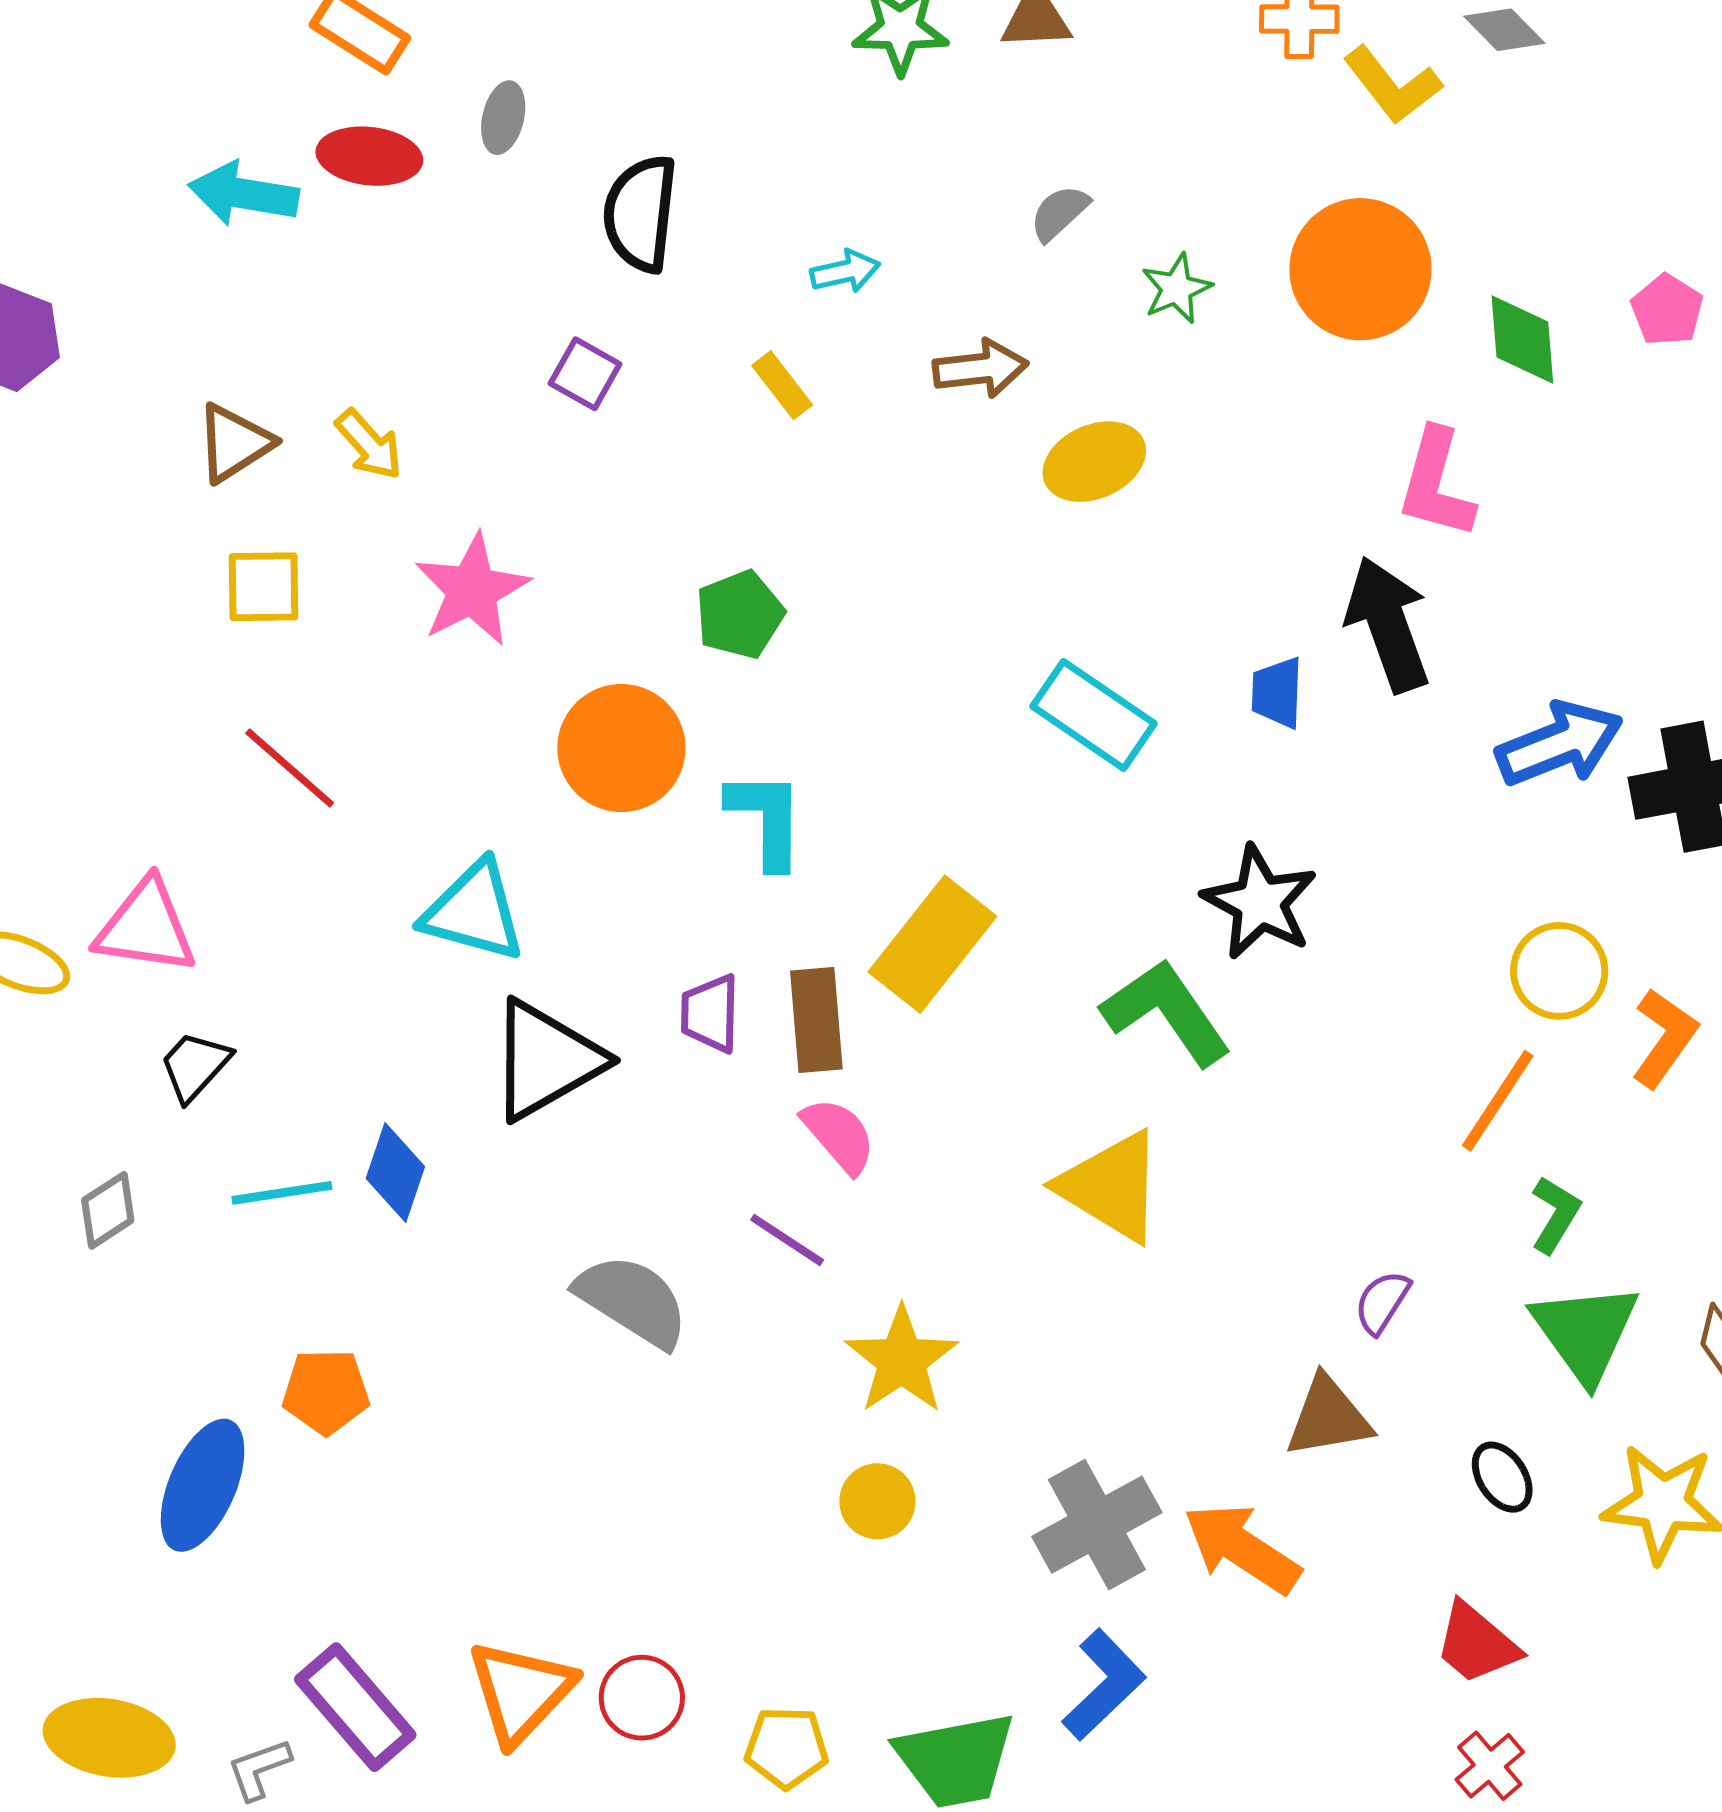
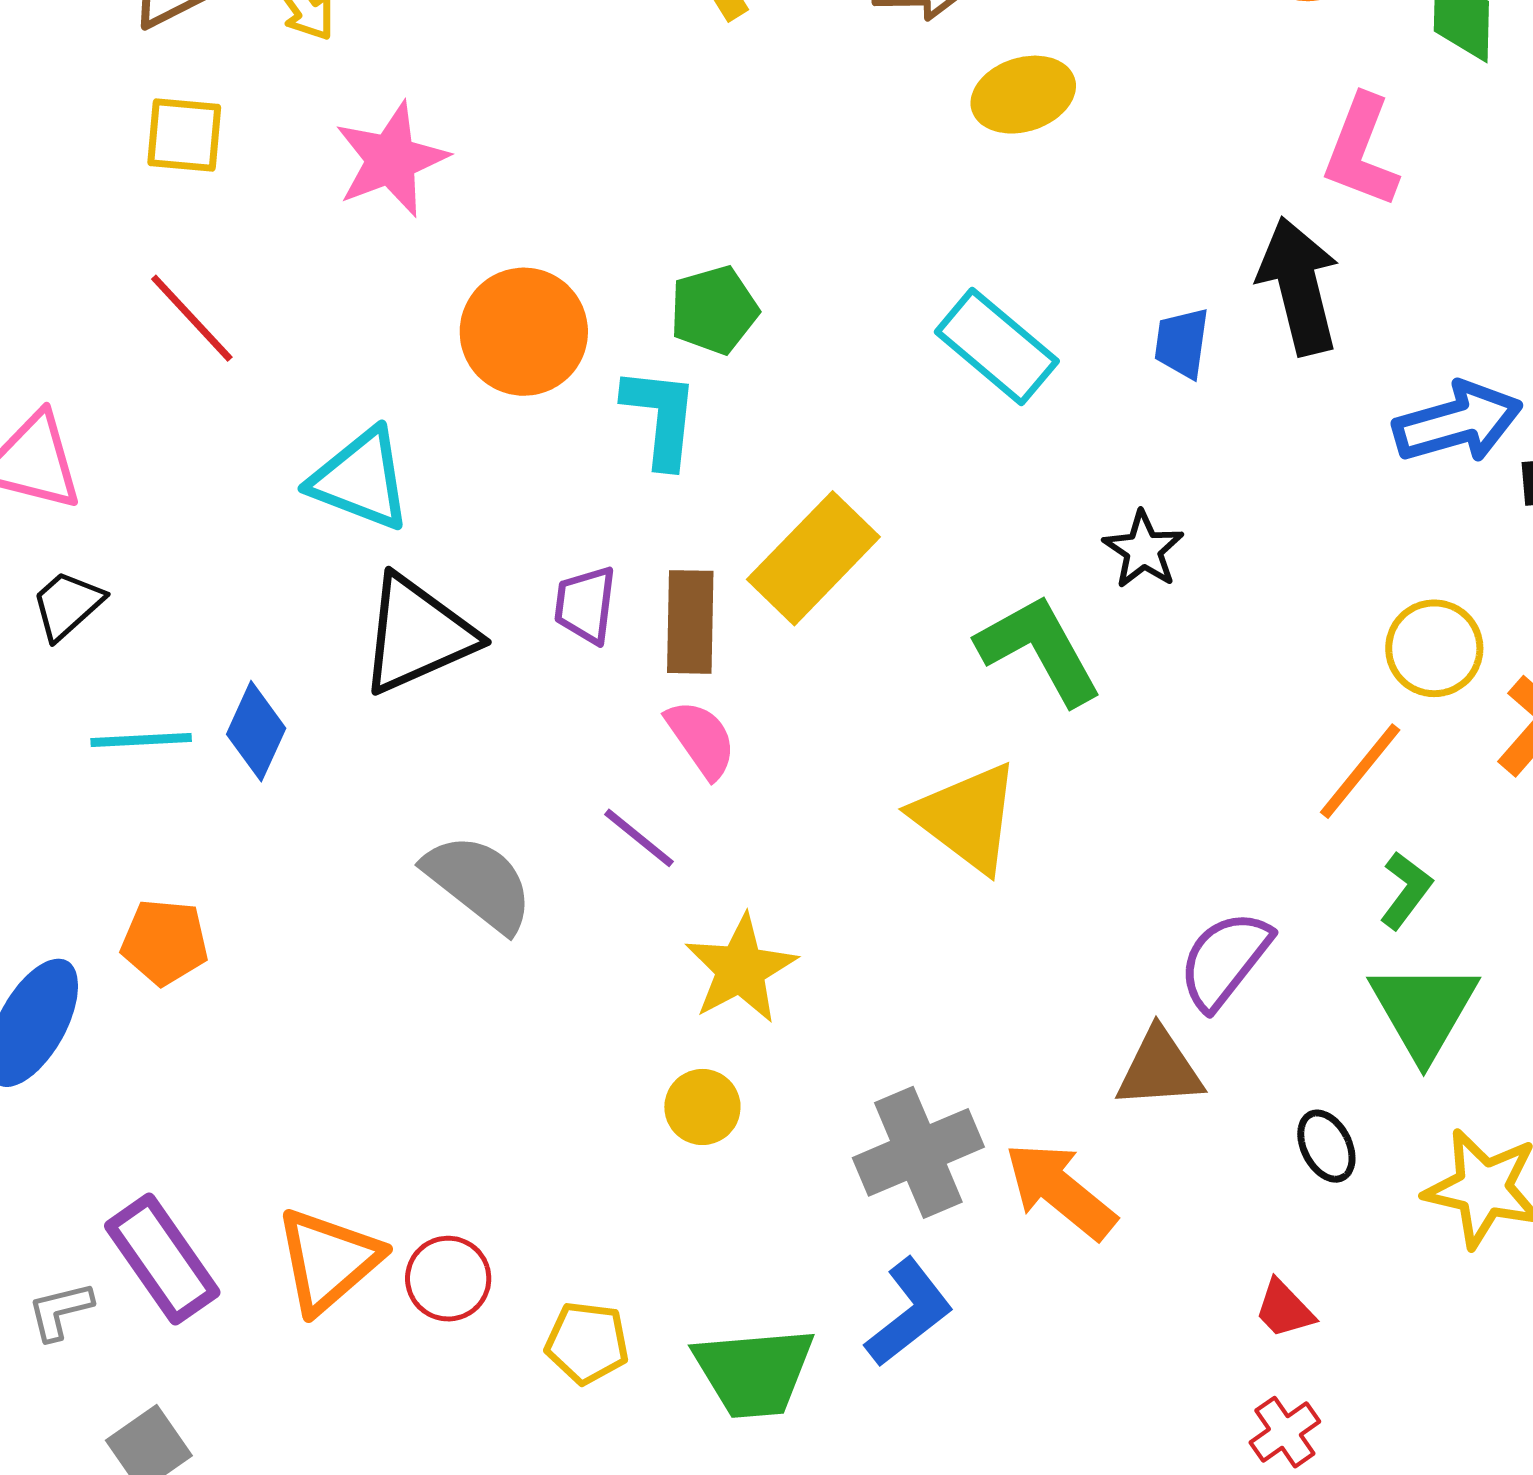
green pentagon: (740, 615) -> (714, 310), moved
black star: (1260, 902) -> (1143, 550), size x0.7
purple semicircle: (1382, 1302) -> (1225, 960), size x1.6
red trapezoid: (1477, 1643) -> (1284, 1309), size x0.7

